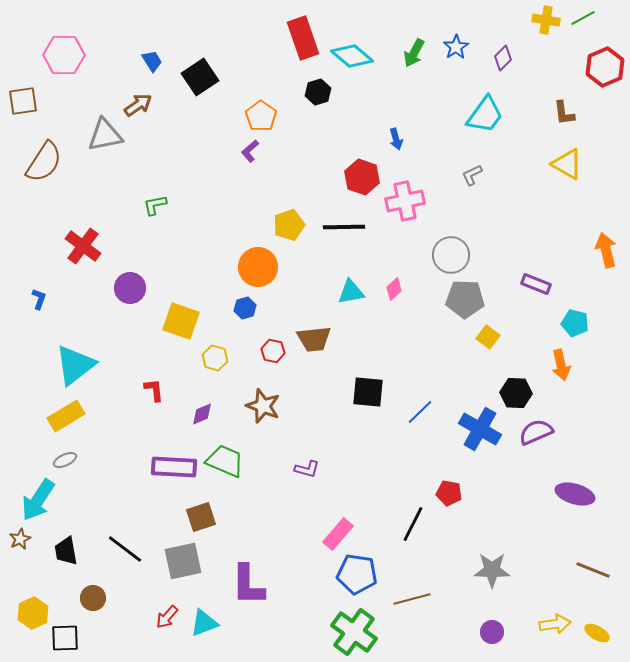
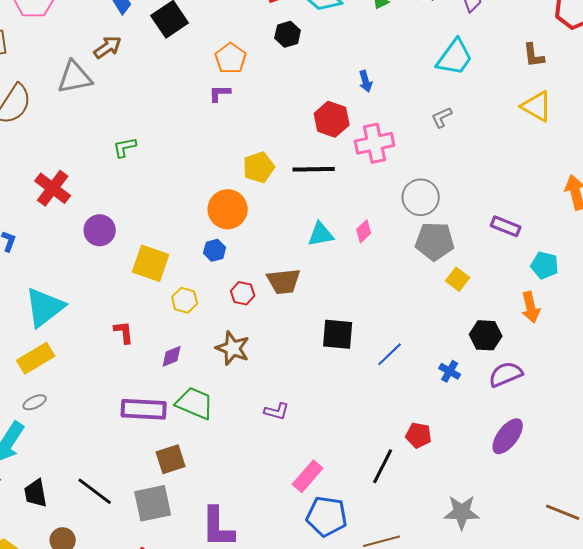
purple L-shape: (250, 151) -> (220, 93), turned 40
blue cross: (480, 429) -> (450, 371), size x0.5
purple ellipse: (575, 494) -> (508, 436), moved, turned -69

